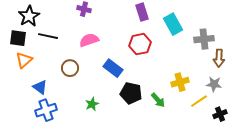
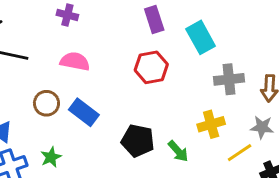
gray cross: (204, 39) -> (229, 79), moved
pink semicircle: (89, 40) -> (75, 61), turned 30
blue rectangle: (113, 68) -> (84, 112), moved
green star: (92, 104) -> (51, 157), moved

